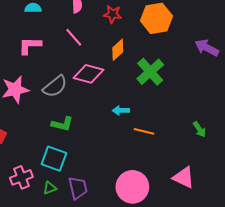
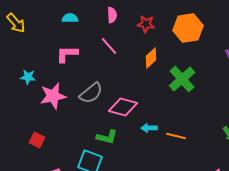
pink diamond: (88, 74) -> (123, 107), moved
cyan arrow: (121, 110) -> (149, 128), moved
green L-shape: (62, 124) -> (107, 137), moved

